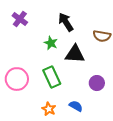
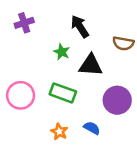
purple cross: (20, 19) -> (24, 23), turned 35
green rectangle: (52, 77) -> (63, 93), turned -45
purple circle: (97, 83) -> (117, 100), size x1.5

